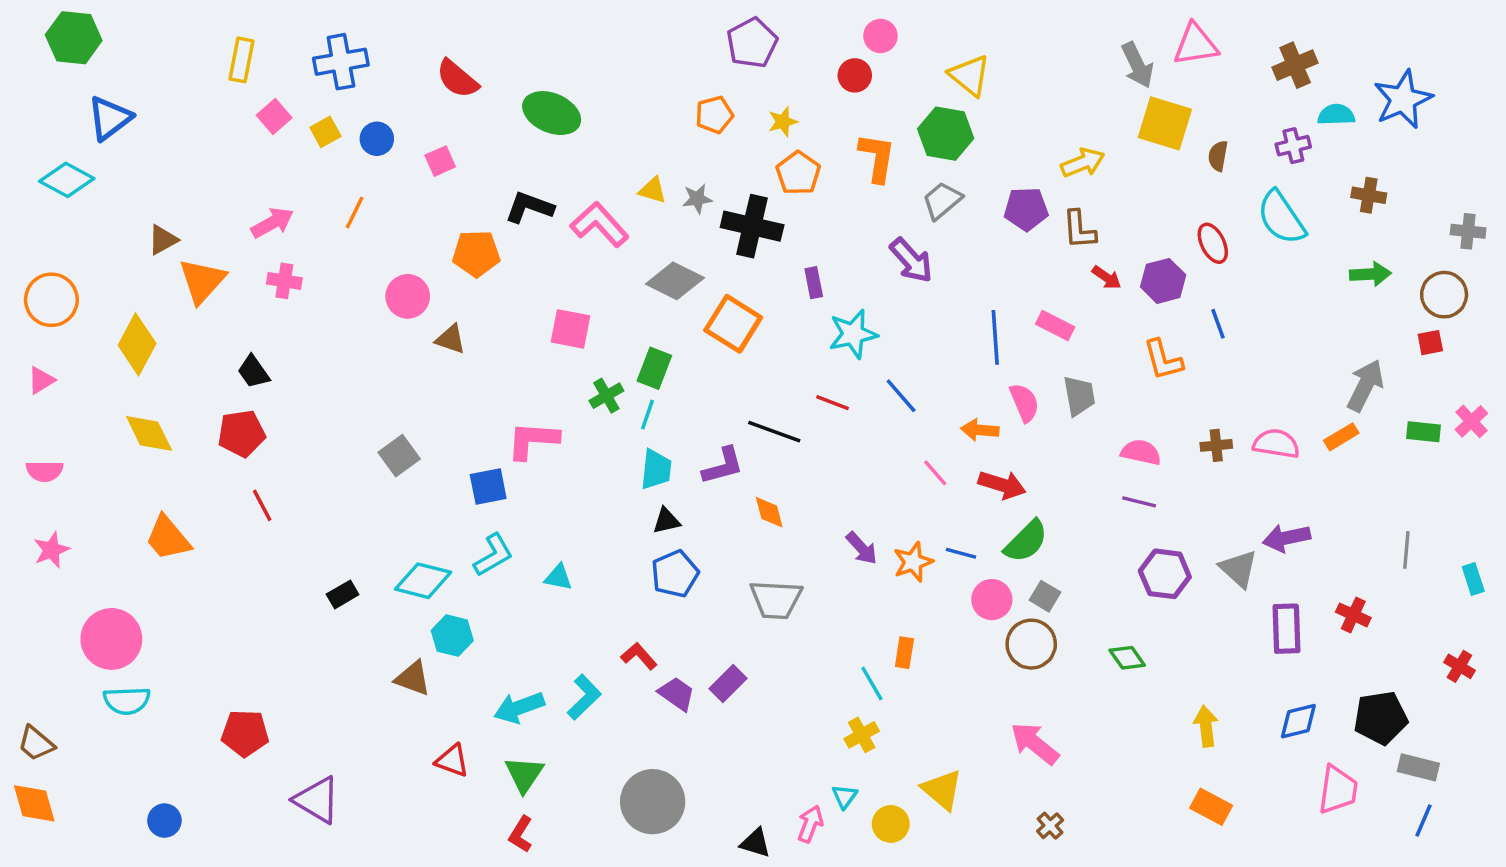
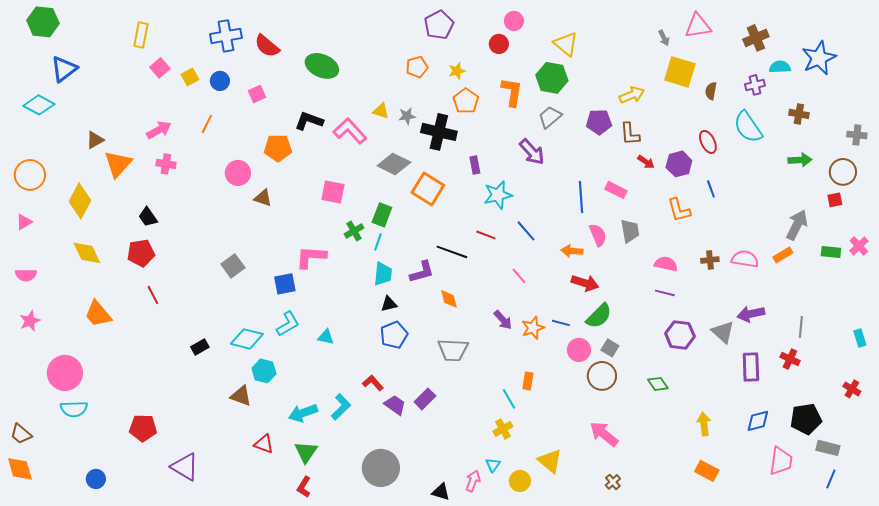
blue cross: (341, 62) -> (226, 36), moved
gray arrow: (1137, 65) -> (664, 38), size x0.6
pink line: (935, 473) -> (519, 276), moved
gray line: (1406, 550) -> (801, 327), moved

